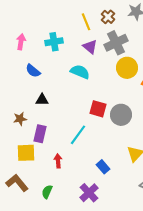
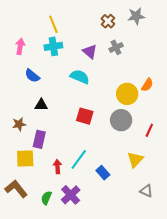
yellow line: (86, 22) -> (53, 24), moved
gray cross: (116, 43) -> (116, 47), size x0.6
yellow circle: (127, 68) -> (127, 94), moved
red square: (98, 109) -> (85, 116), moved
cyan line: (78, 135) -> (79, 160), moved
purple cross: (89, 193) -> (71, 195), moved

